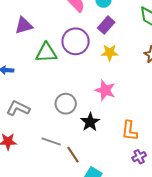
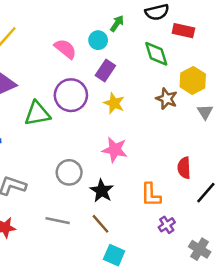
yellow star: (110, 53) -> (114, 103), turned 30
brown line: (73, 155) -> (101, 224), moved

